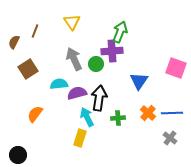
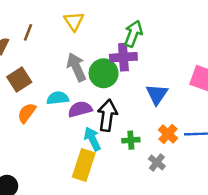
green circle: (96, 64) -> (104, 73), size x1.5
orange semicircle: (35, 114) -> (27, 113), moved
yellow rectangle: (80, 138) -> (84, 165), size x1.4
gray cross: (170, 138) -> (157, 162), moved

